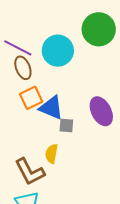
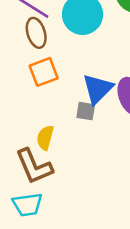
blue triangle: (51, 108) -> (98, 89), moved, turned 48
yellow semicircle: (52, 154) -> (45, 138), moved

